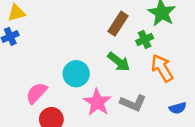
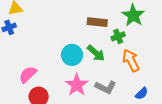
brown rectangle: (118, 24) -> (97, 22), turned 60
cyan circle: (76, 74) -> (72, 55), moved
blue semicircle: (178, 108) -> (142, 94), turned -32

